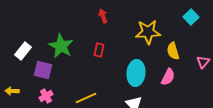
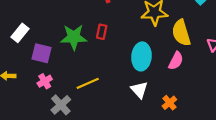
green star: (61, 46) -> (74, 37), moved, turned -30
yellow semicircle: (173, 51) -> (181, 33), size x1.4

